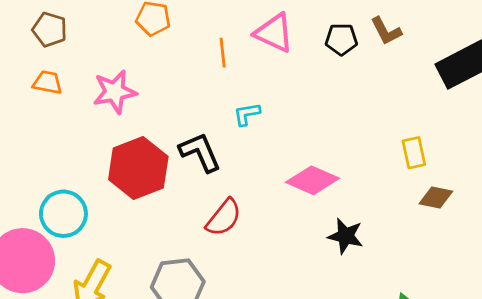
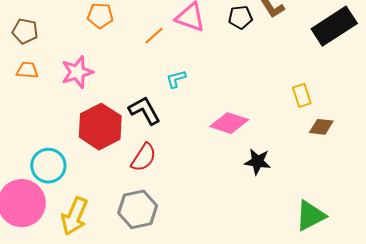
orange line: (223, 53) -> (154, 36), turned 60
red semicircle: (224, 218) -> (144, 157), moved

